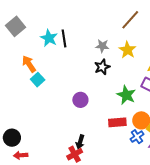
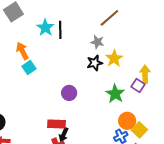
brown line: (130, 20) -> (109, 18), moved
yellow star: (127, 50) -> (114, 58), moved
red rectangle: (117, 122) -> (56, 124), moved

